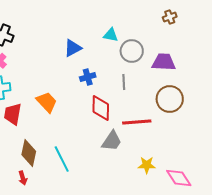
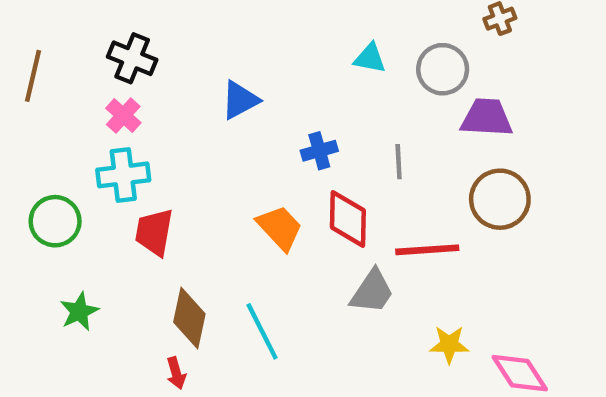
blue triangle: (73, 48) -> (240, 100), moved
gray circle: (132, 51) -> (443, 69), moved
orange trapezoid: (47, 102) -> (280, 228), moved

